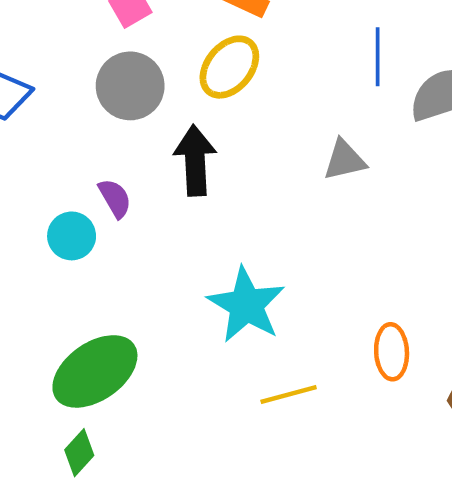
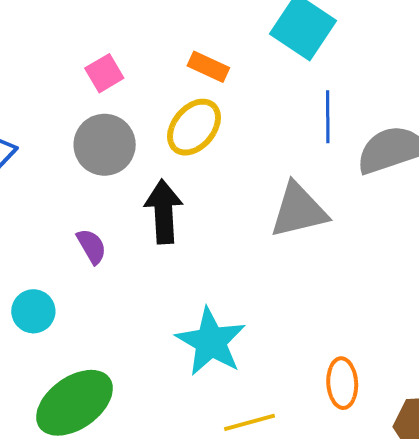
gray triangle: (345, 160) -> (299, 210), size x1.5
cyan circle: (72, 236) -> (33, 311), moved

